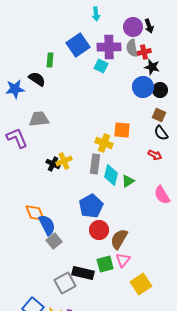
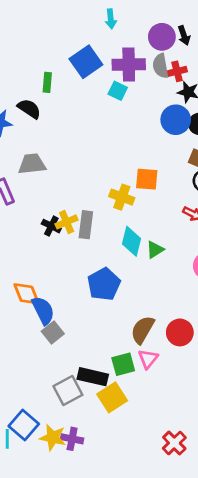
gray rectangle: (95, 164) -> (86, 225), moved
red circle: (99, 230) -> (180, 332), moved
yellow square: (141, 284) -> (112, 397), moved

